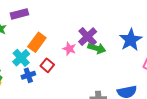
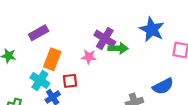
purple rectangle: (19, 14) -> (39, 33), moved
red square: (47, 65) -> (70, 81), turned -32

